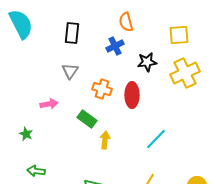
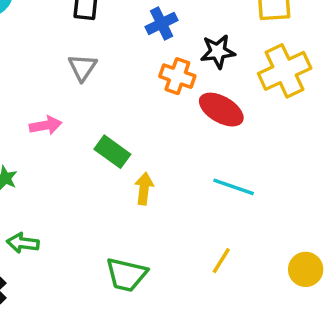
orange cross: (102, 89) -> (177, 76), moved
red ellipse: (132, 95) -> (221, 110), moved, turned -60
cyan line: (156, 139) -> (234, 187), turned 65

